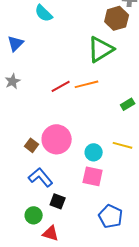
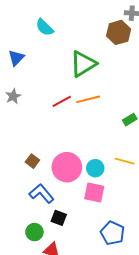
green triangle: (101, 49) -> (83, 64), moved
pink circle: (57, 139) -> (67, 167), moved

